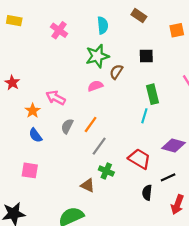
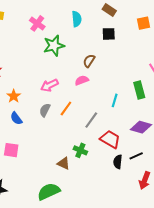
green star: (97, 56) -> (54, 46), moved
black square: (146, 56) -> (109, 34), moved
pink semicircle: (95, 86) -> (82, 80), moved
green rectangle: (153, 94) -> (139, 90), moved
pink arrow: (56, 98) -> (49, 85), moved, turned -54
gray line: (99, 146) -> (91, 120), moved
black semicircle: (147, 193) -> (118, 162), moved

